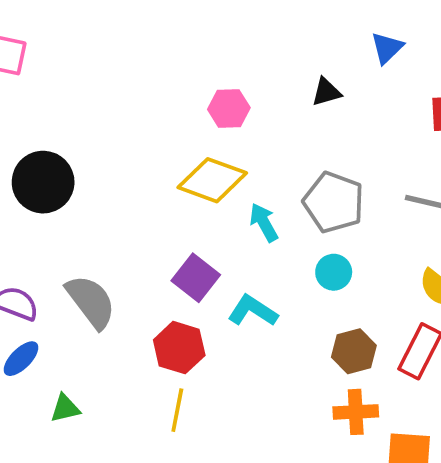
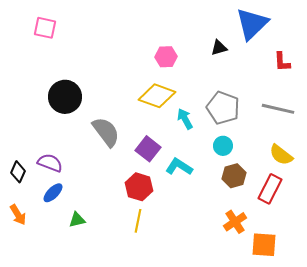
blue triangle: (387, 48) -> (252, 24), size x1.8
gray semicircle: (91, 302) -> (106, 132), moved
brown hexagon: (354, 351) -> (234, 176), moved
orange cross: (356, 412) -> (235, 222), turned -30

